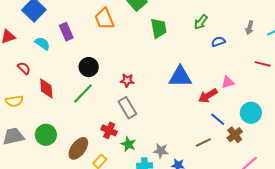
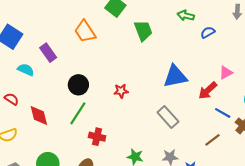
green arrow: (201, 22) -> (186, 16), turned 77
gray rectangle: (127, 108) -> (168, 117), moved
red cross: (109, 130) -> (97, 137), moved

